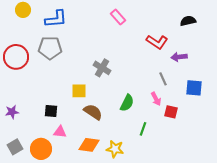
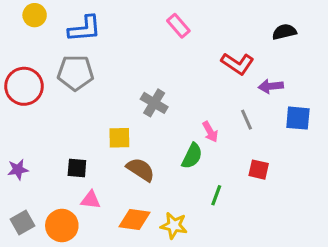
blue square: (194, 88) -> (298, 118), moved
pink arrow: (156, 99) -> (210, 132), moved

